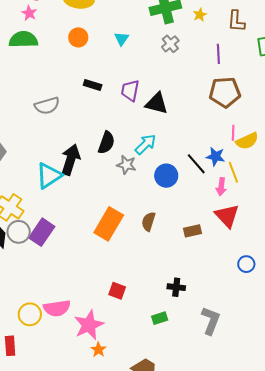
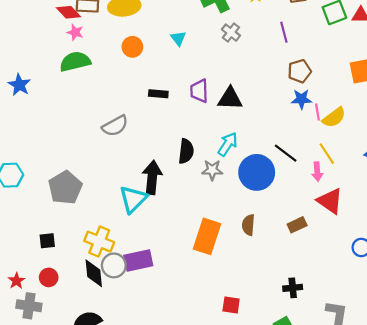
brown pentagon: (225, 92) -> (300, 71), size x0.7
blue star: (216, 156) -> (301, 99), moved
blue circle: (166, 176) -> (257, 172), size x1.4
purple rectangle: (42, 232) -> (138, 261), turned 56

